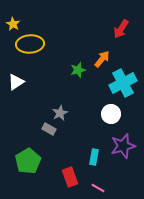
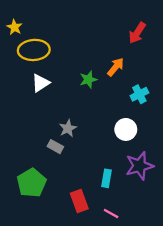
white triangle: (16, 82) -> (41, 83), moved
cyan cross: (123, 83) -> (139, 94), size x0.6

